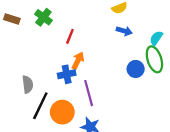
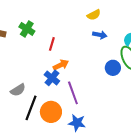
orange arrow: (78, 61) -> (61, 65), turned 42
blue cross: (67, 74) -> (52, 78), turned -35
gray semicircle: (28, 84) -> (18, 90), turned 70

